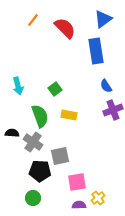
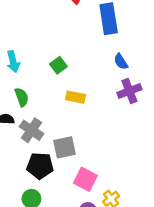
green semicircle: (40, 116) -> (22, 97), moved, size x0.7
pink square: (77, 182) -> (85, 179), turned 36

